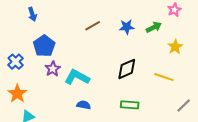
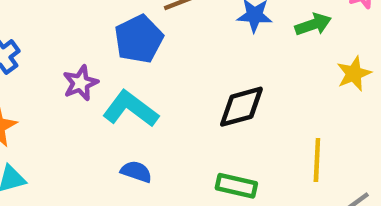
blue pentagon: (44, 46) -> (139, 39), moved
yellow line: (164, 77) -> (317, 160), moved, turned 66

